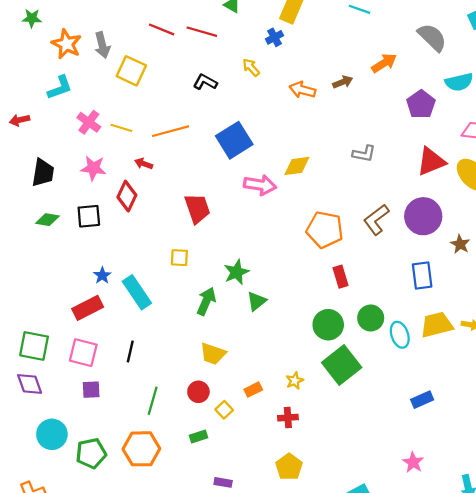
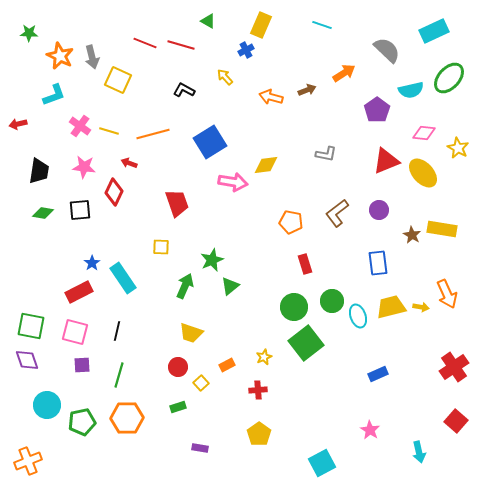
purple circle: (423, 216) -> (379, 210), size x0.6
orange pentagon: (325, 230) -> (291, 222), size x0.7
green line: (153, 401) -> (119, 375), moved

